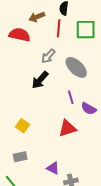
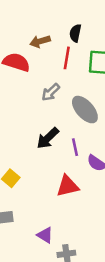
black arrow: (40, 80) -> (48, 138), moved

